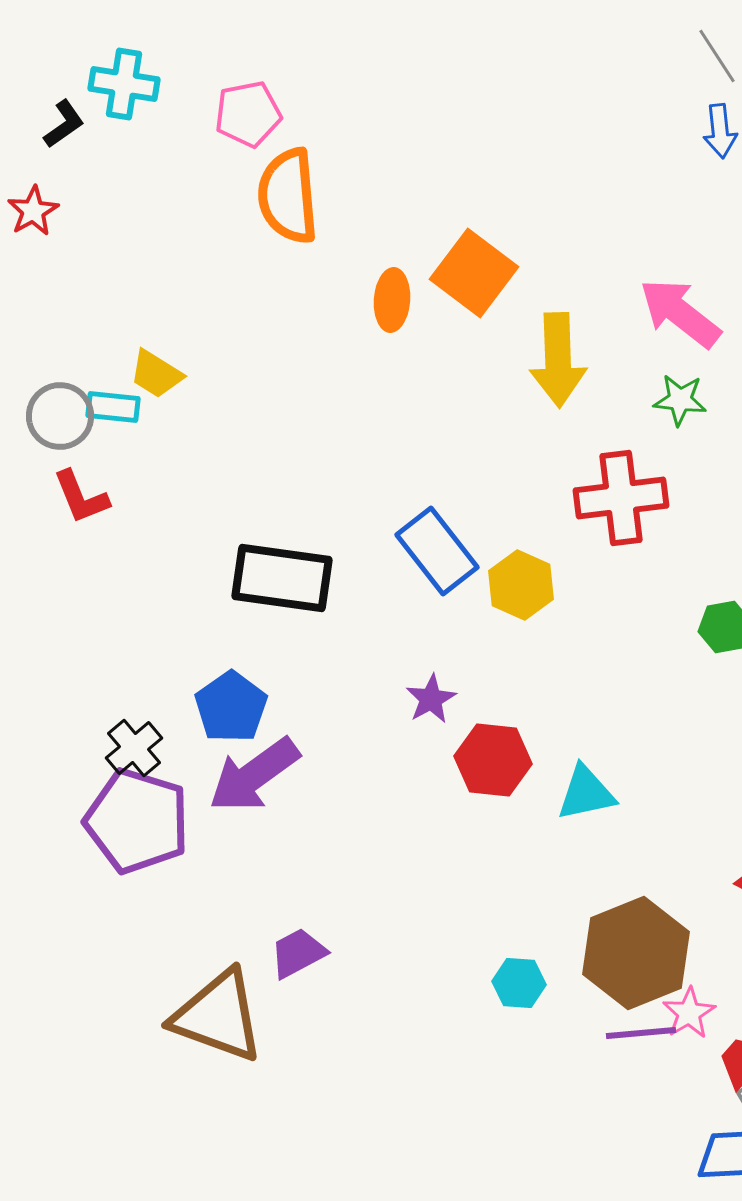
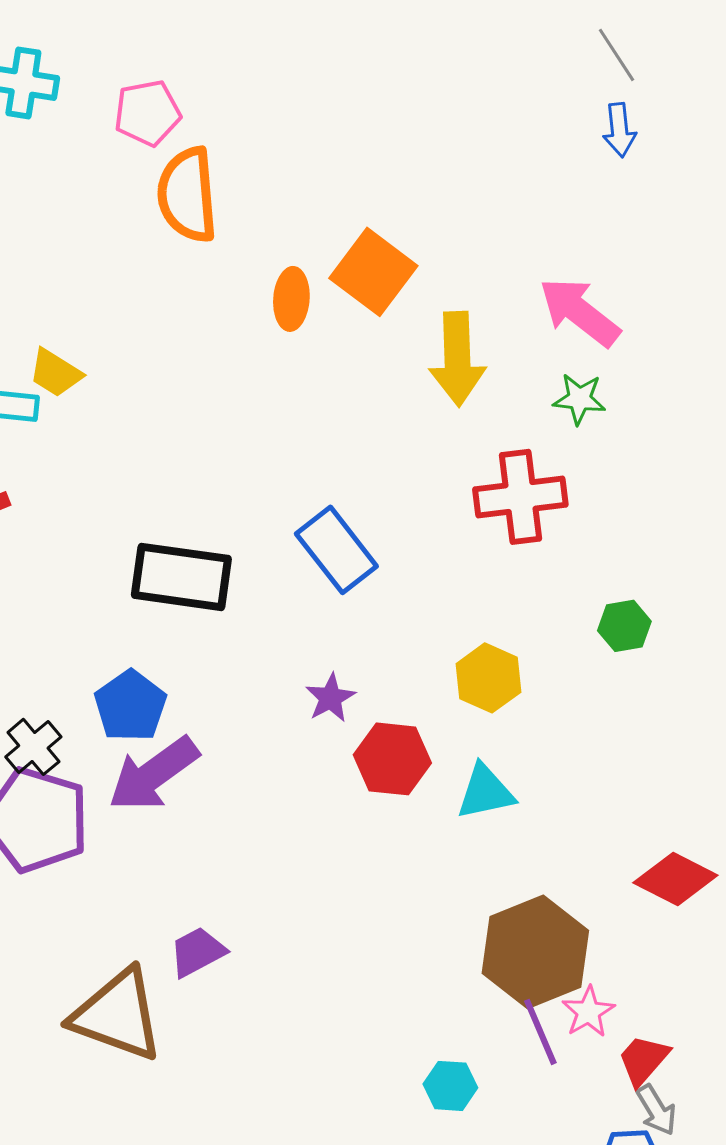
yellow hexagon: (521, 585) -> (488, 678), moved
cyan hexagon: (519, 983) -> (450, 1086), moved
purple line: (641, 1033) -> (540, 1032), turned 72

